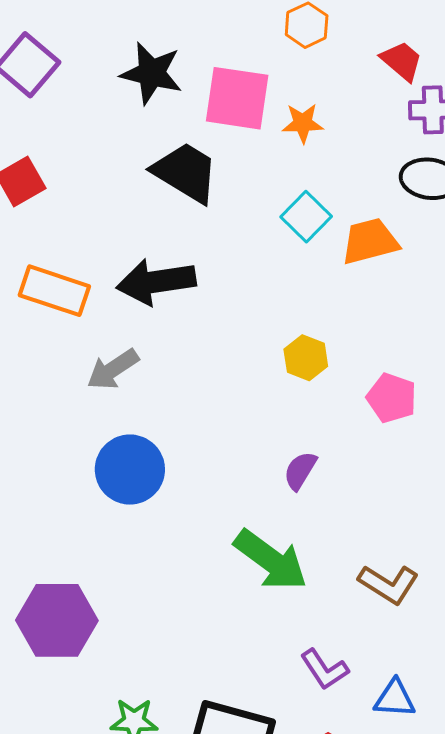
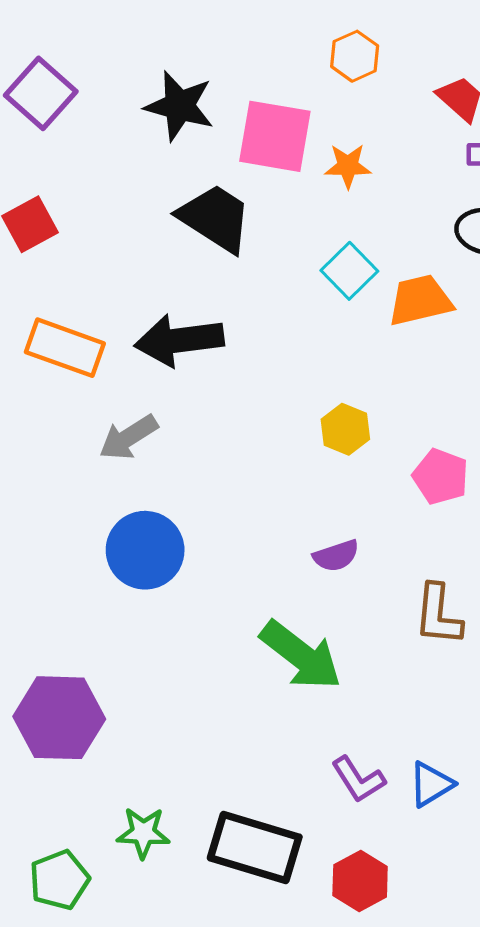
purple semicircle: (300, 471) -> (336, 556), turned -141
brown L-shape: (389, 584) -> (438, 615), moved, turned 62
blue triangle: (395, 699) -> (431, 784), moved, turned -36

